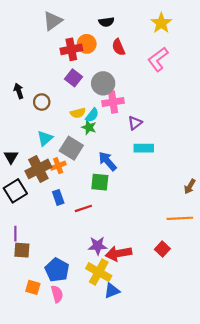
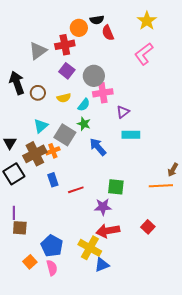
gray triangle: (53, 21) -> (38, 51), moved
orange circle: (87, 44) -> (79, 28), moved
red semicircle: (118, 47) -> (108, 33), moved
black arrow: (19, 91) -> (17, 83), size x1.6
yellow semicircle: (78, 113) -> (64, 98), moved
green star: (89, 127) -> (84, 124), moved
green square: (100, 182) -> (116, 187), moved
orange line: (180, 218) -> (161, 186), moved
purple star: (98, 246) -> (103, 207), moved
orange square: (33, 287) -> (30, 262), turned 32

